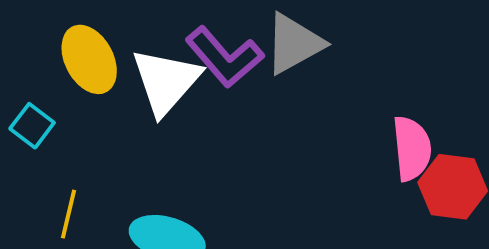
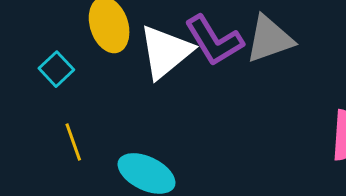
yellow line: (68, 214) -> (73, 142), turned -42

